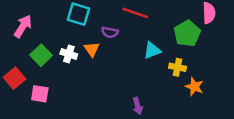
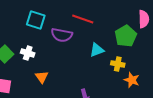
purple semicircle: (110, 32) -> (62, 35), size x1.5
orange triangle: (92, 49) -> (42, 77), moved

